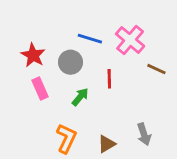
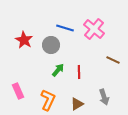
brown line: (156, 69) -> (113, 60), moved
red line: (109, 79) -> (79, 72), moved
pink rectangle: (40, 89) -> (18, 91), moved

